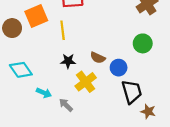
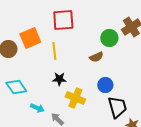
green circle: (143, 43) -> (109, 38), moved
brown semicircle: (98, 58) -> (96, 57), moved, turned -48
yellow cross: (86, 82) -> (75, 98), turned -30

